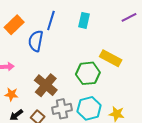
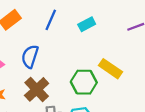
cyan rectangle: (84, 20) -> (87, 24), turned 42
blue semicircle: (36, 41) -> (30, 56), moved

